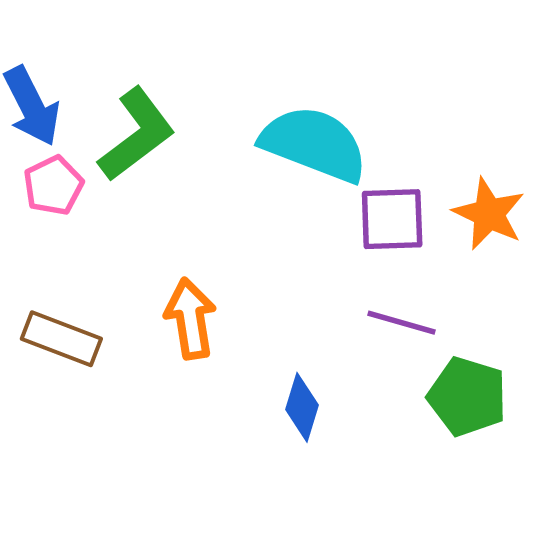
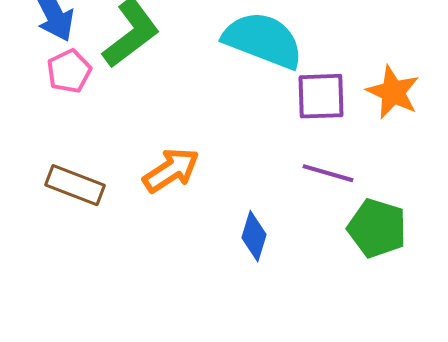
orange arrow: (190, 319) -> (171, 170), turned 66

